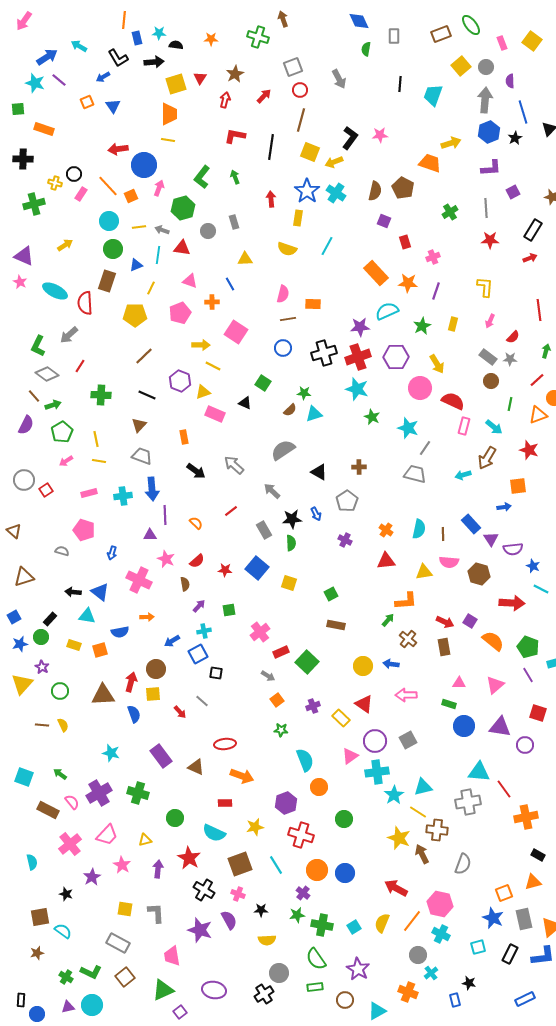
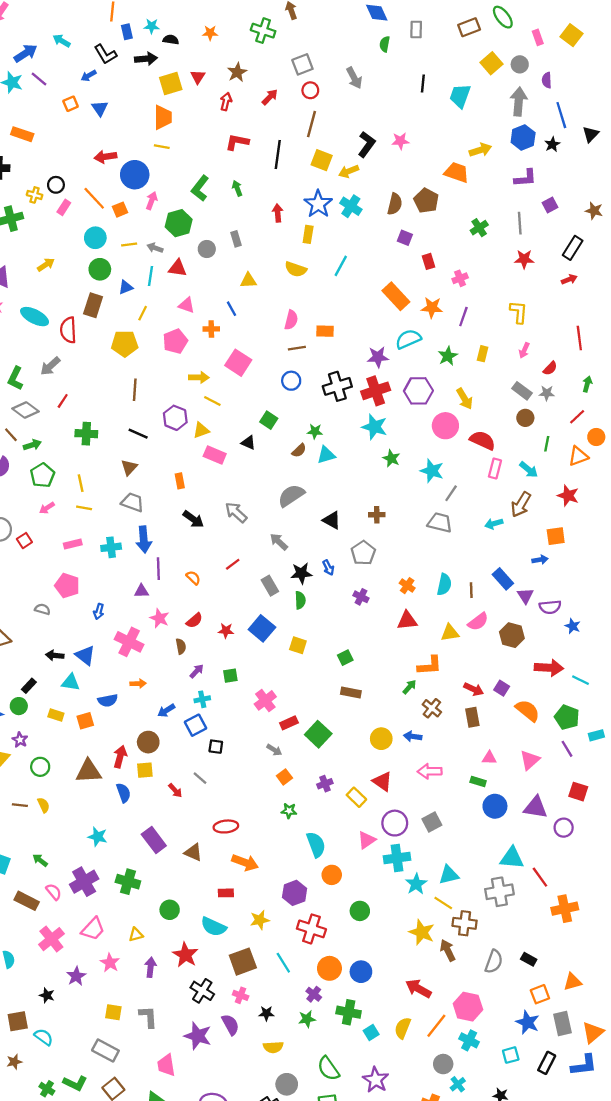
brown line: (144, 356) -> (135, 390), turned -42
pink semicircle: (449, 562) -> (478, 622), turned -42
cyan line: (541, 589) -> (580, 680), moved
black rectangle: (538, 855) -> (529, 959), moved
green cross: (322, 925) -> (349, 1012), moved

